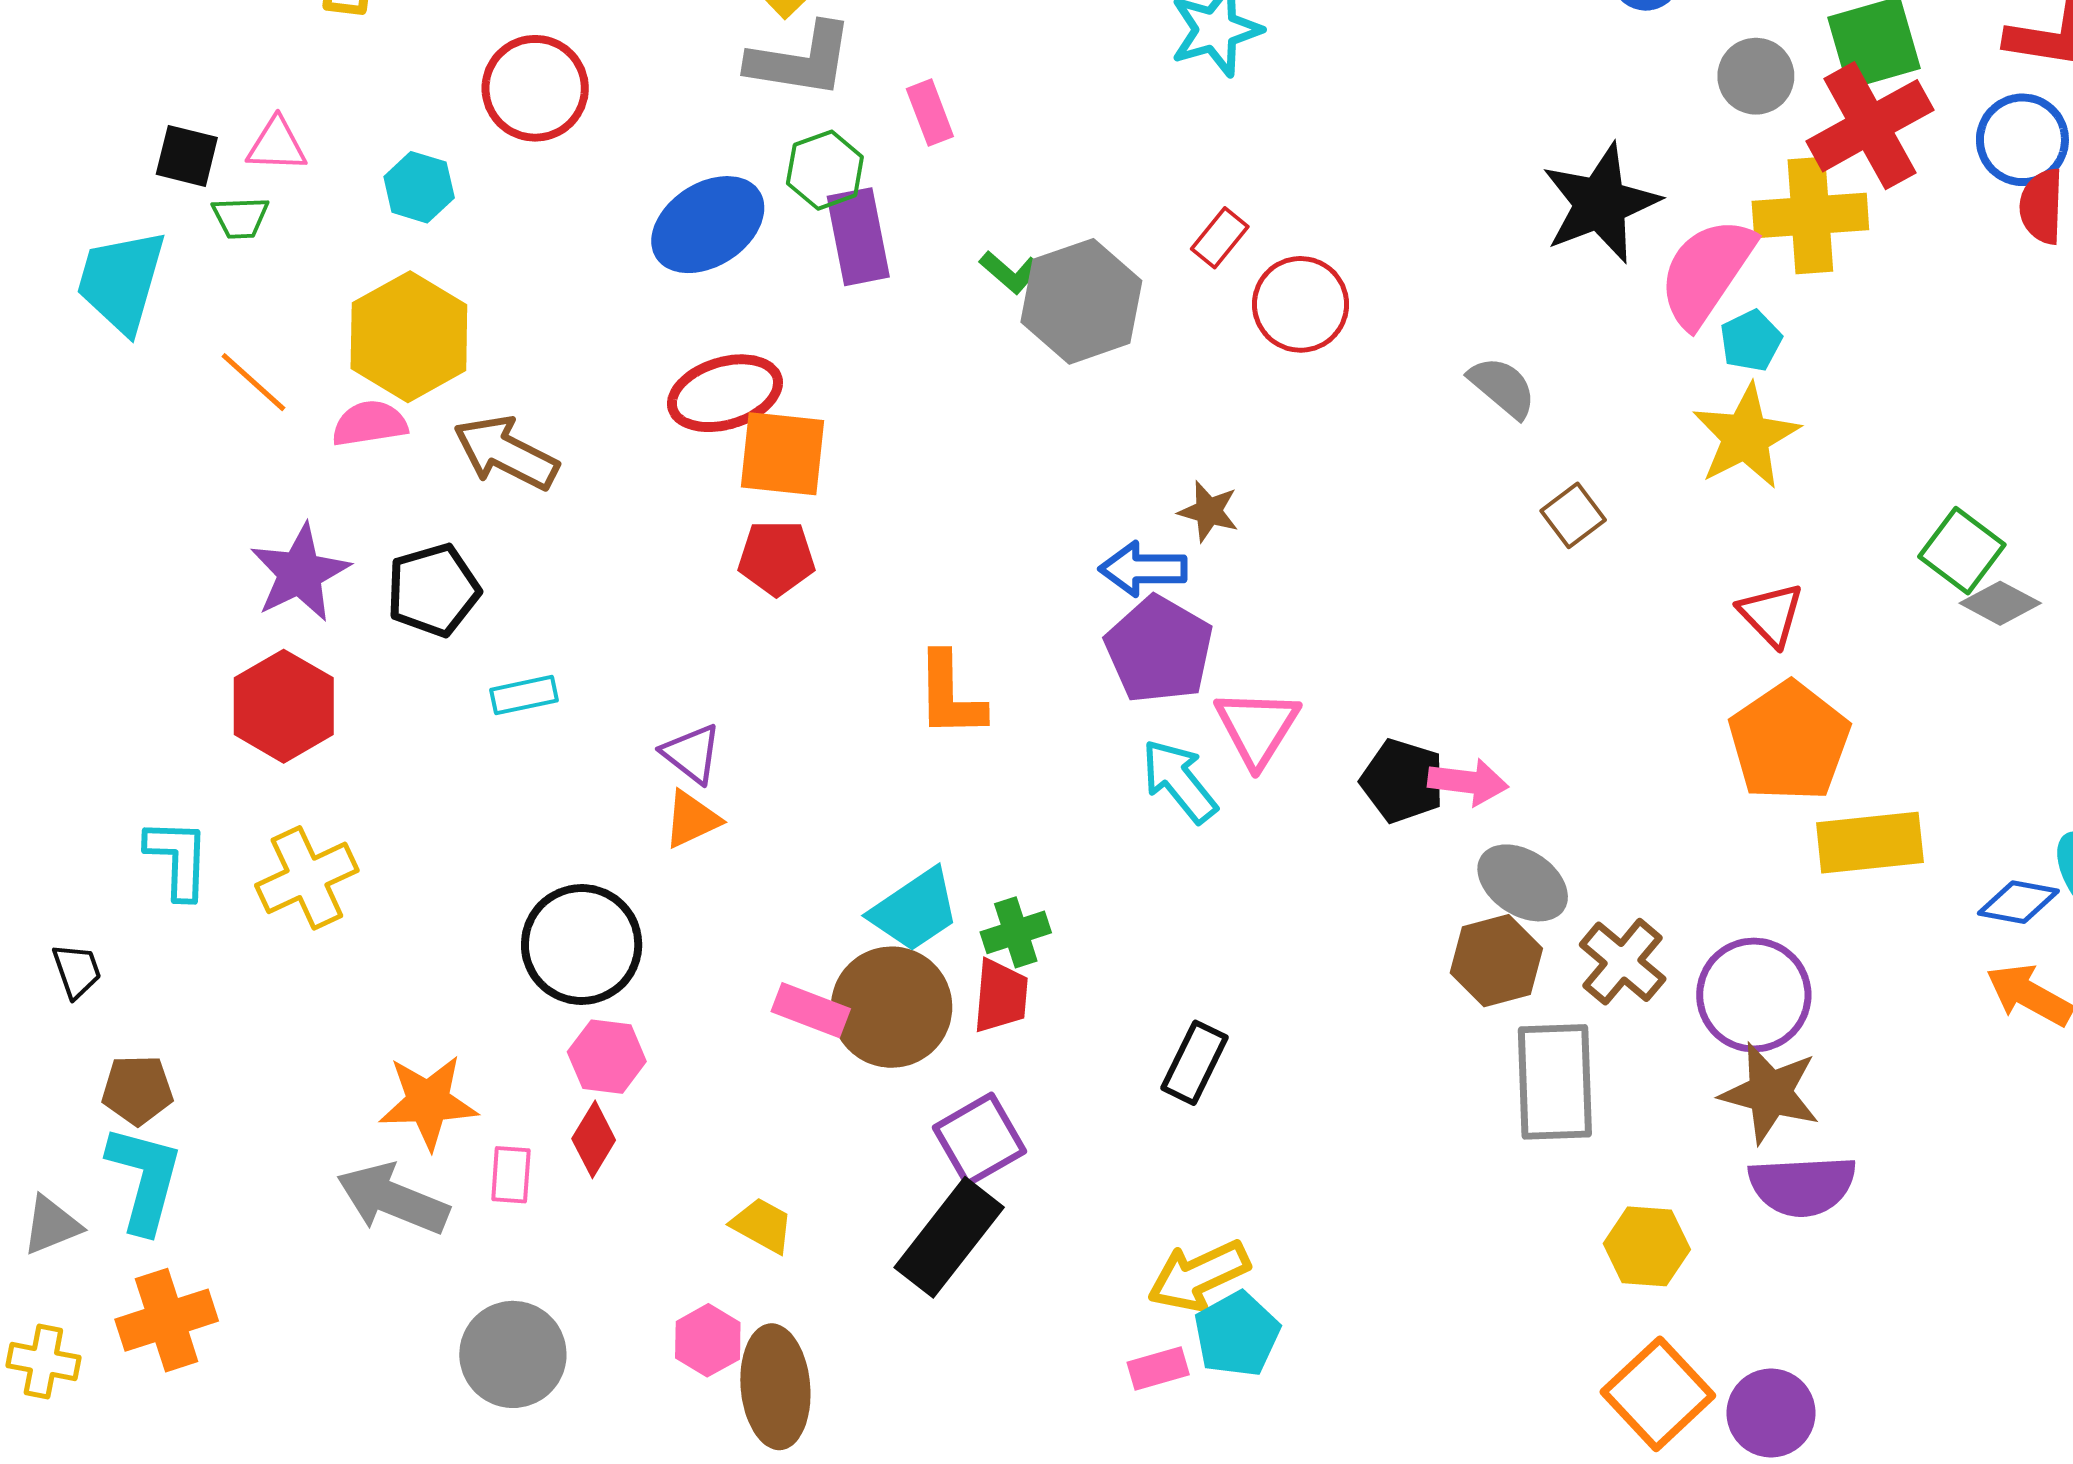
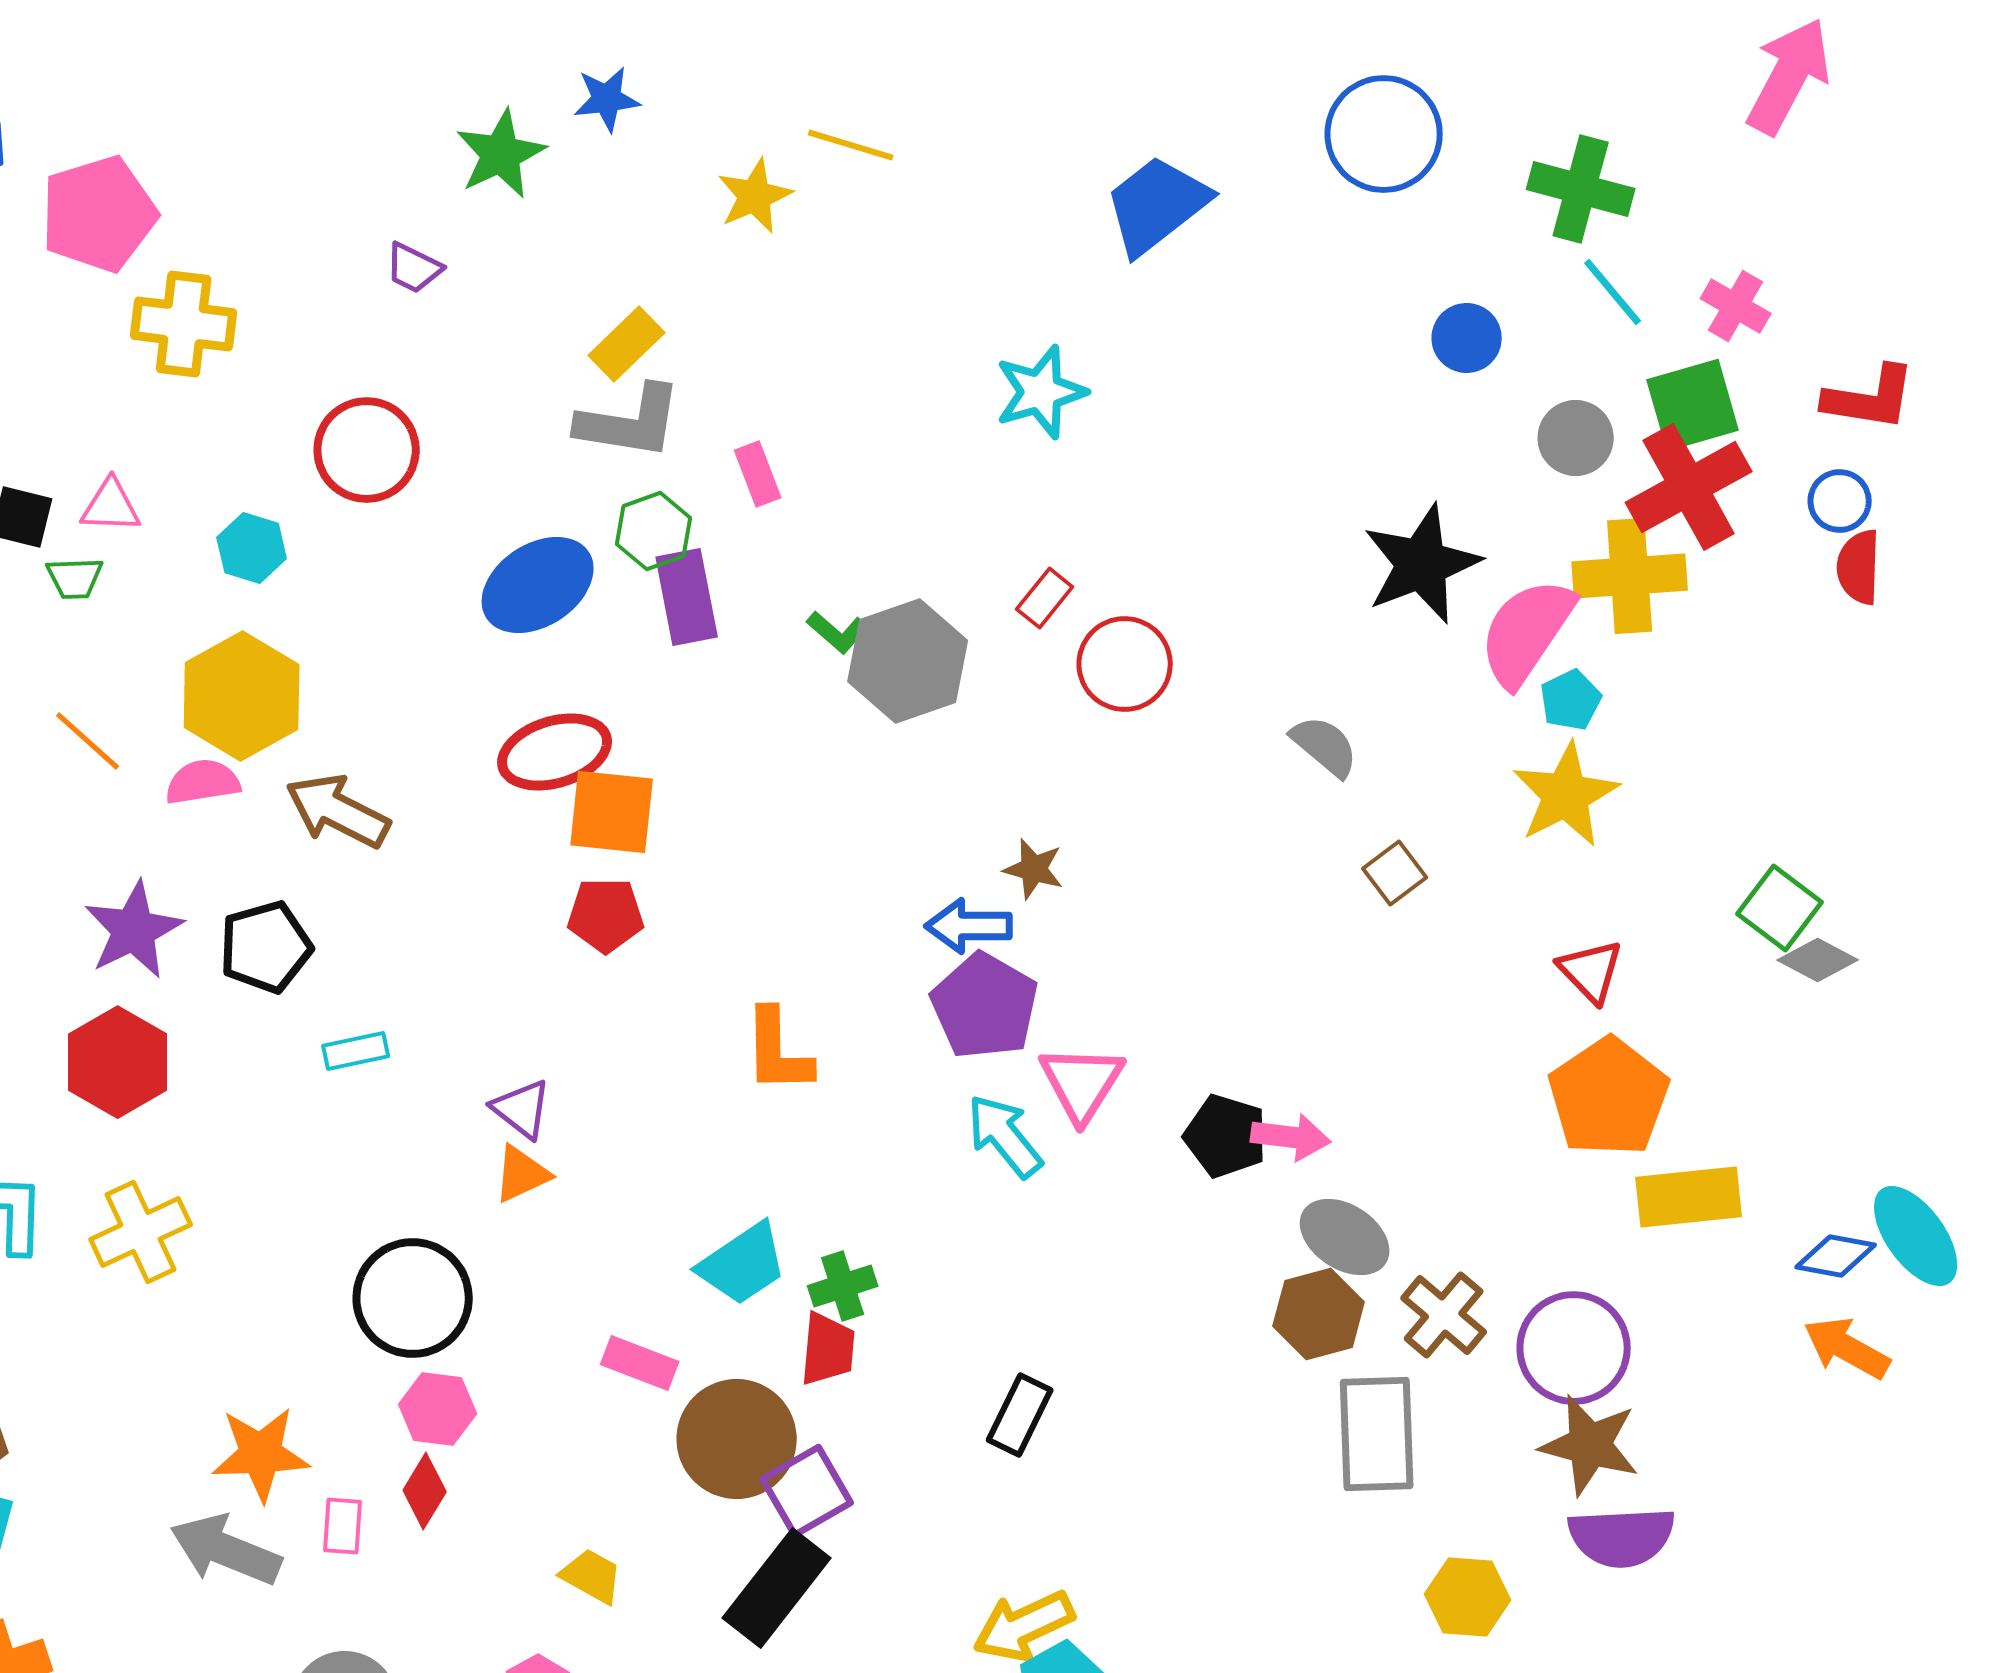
blue circle: (2022, 140) -> (1840, 501), size x0.7
brown circle: (892, 1007) -> (737, 1439), moved

